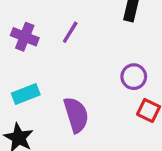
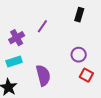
purple cross: (25, 37) -> (17, 38), moved, turned 35

